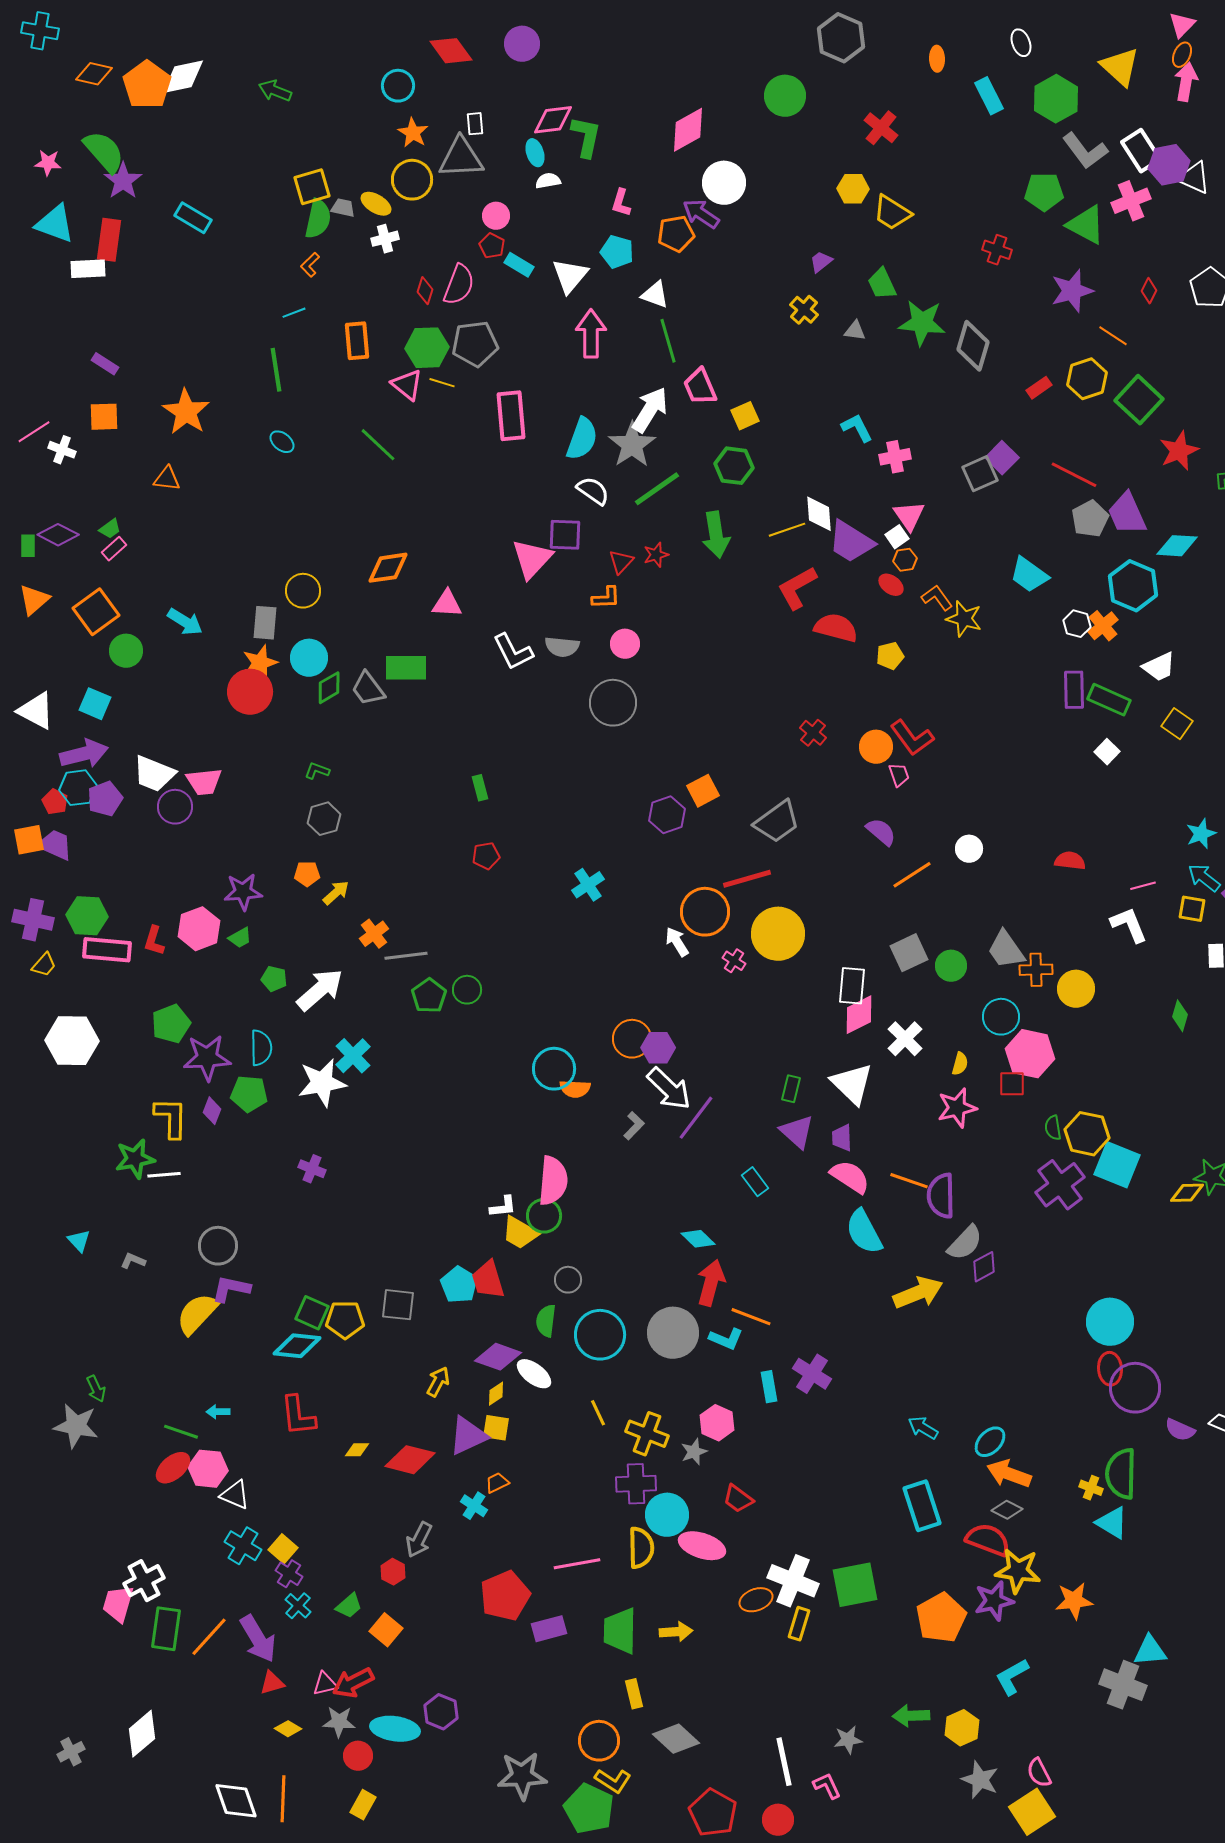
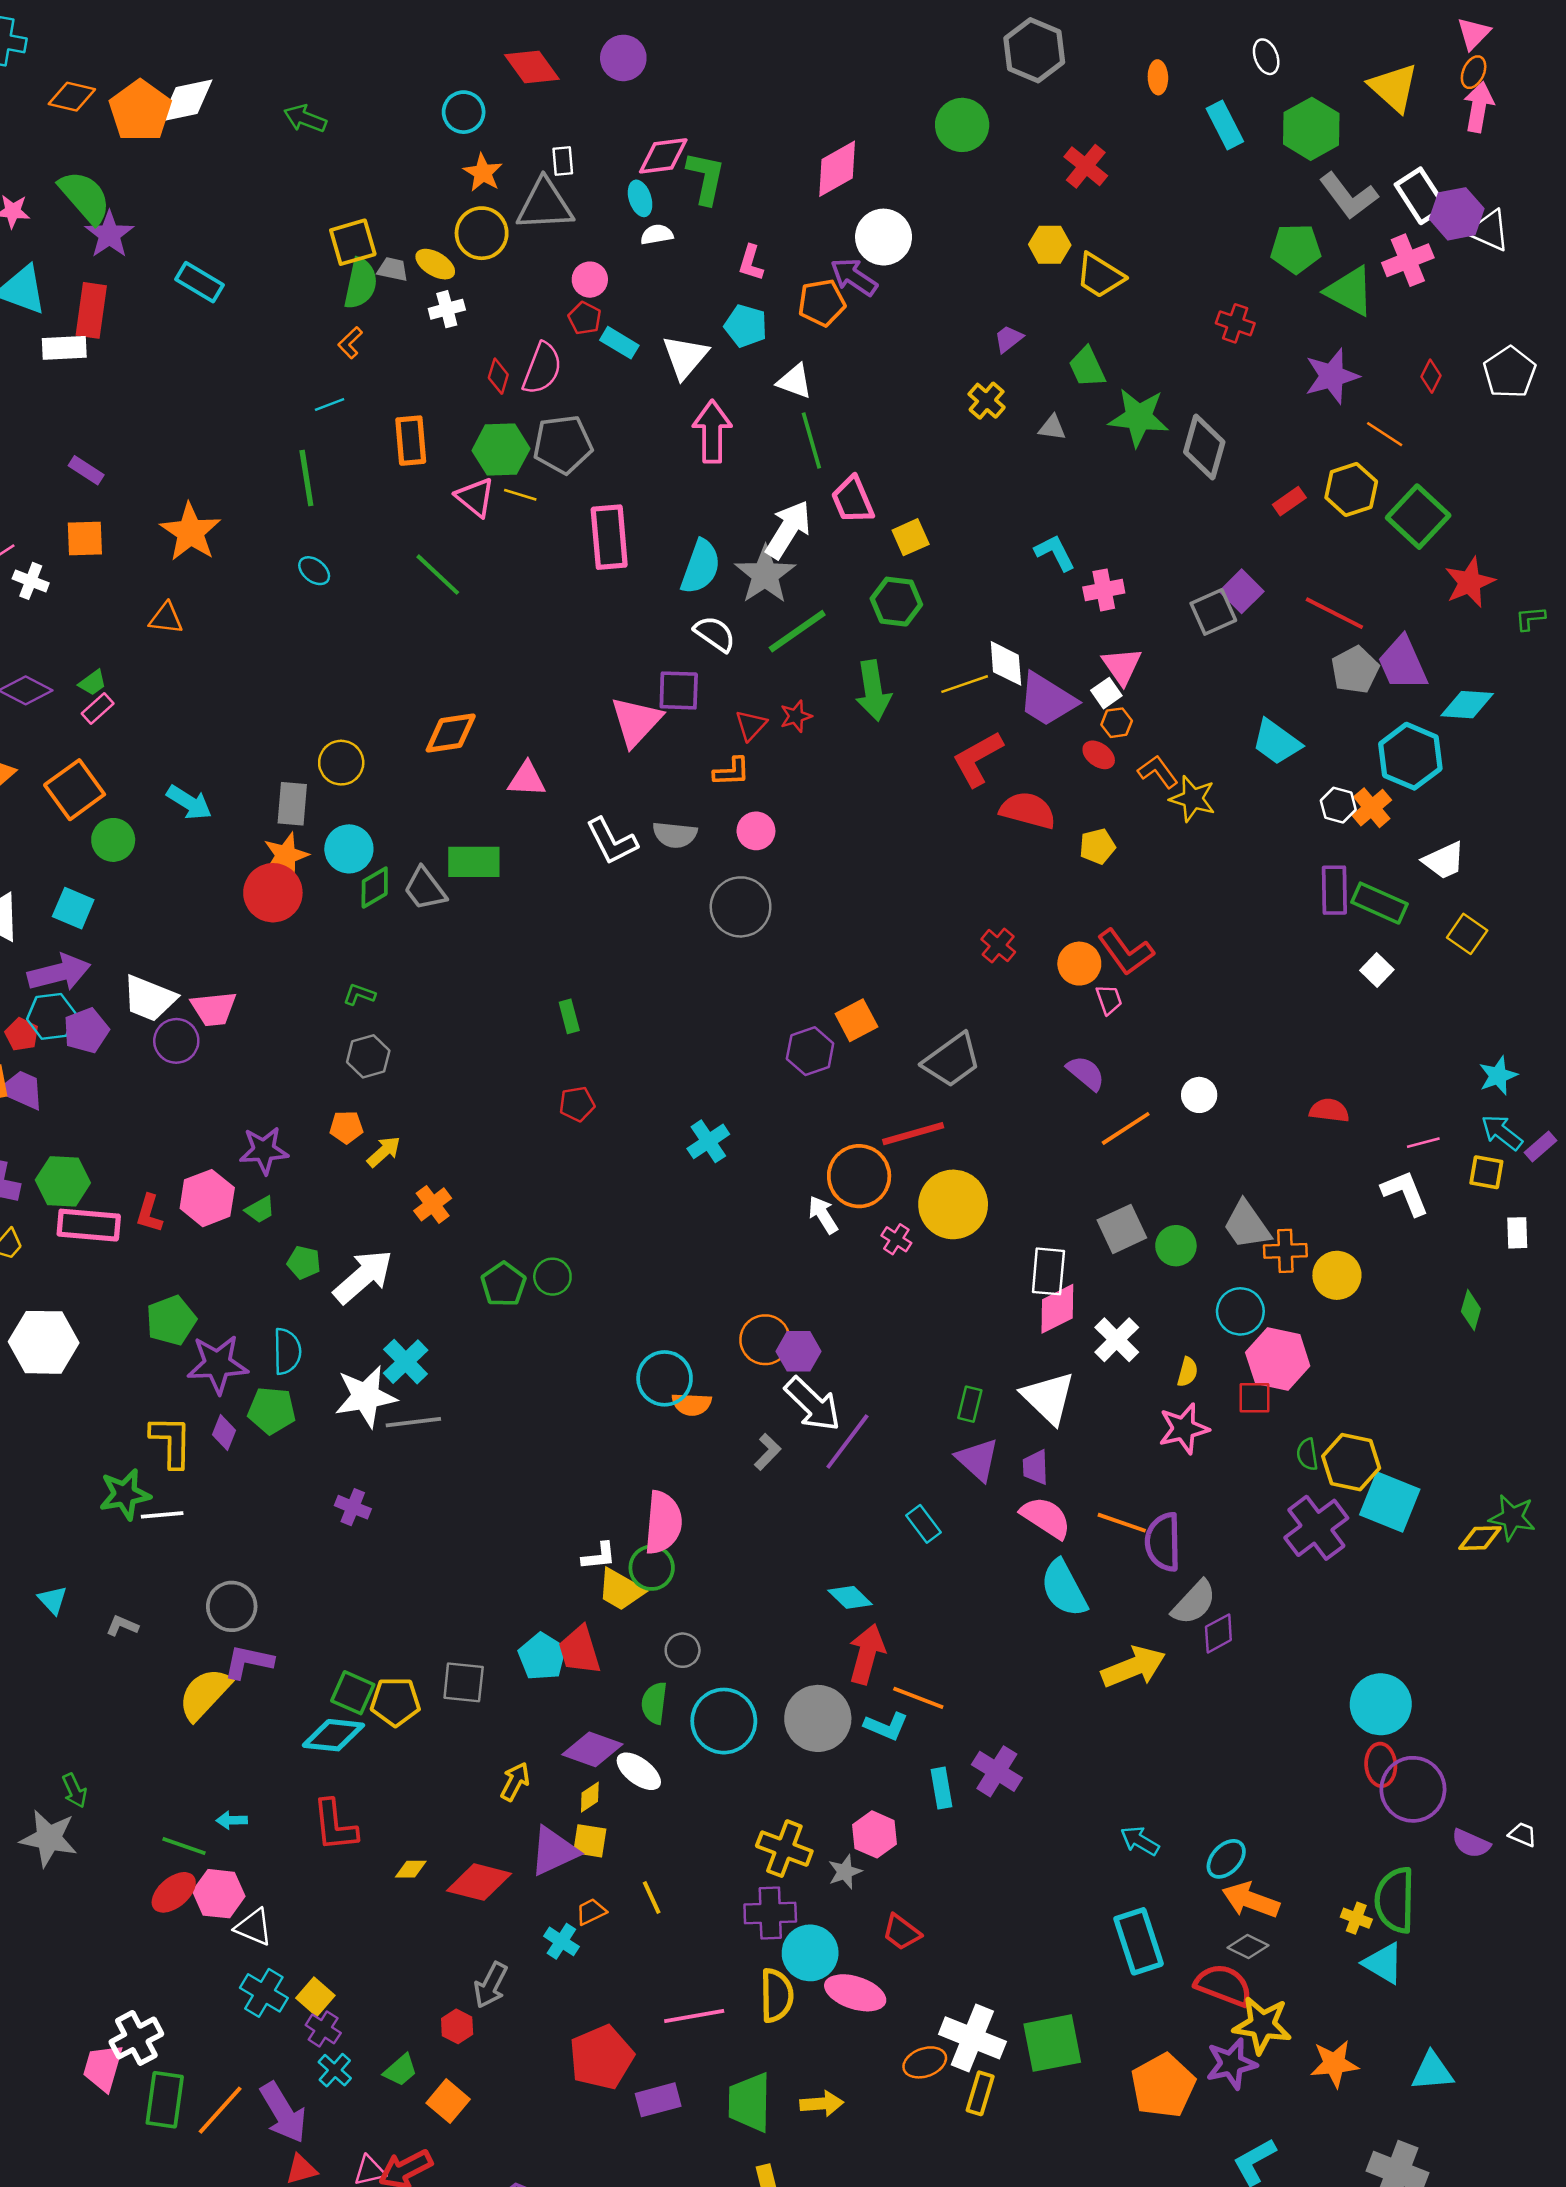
gray line: (406, 956) -> (413, 1422), moved
yellow line: (598, 1413) -> (652, 1898), moved
cyan triangle: (1150, 1651) -> (1432, 2071), moved

